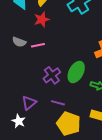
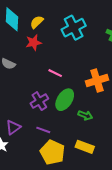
pink line: (38, 45) -> (55, 73), moved, turned 32

